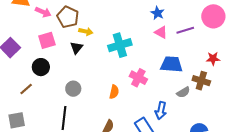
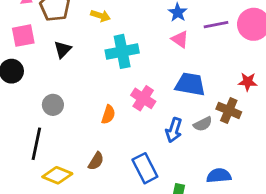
purple line: (185, 30) -> (216, 25), moved
yellow arrow: (86, 31) -> (101, 16), moved
blue arrow: (161, 111) -> (174, 130), moved

